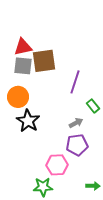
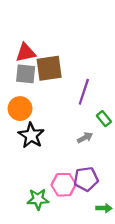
purple pentagon: (77, 145) -> (86, 179), moved
green star: (43, 187) -> (38, 199), moved

